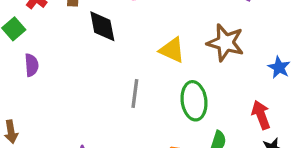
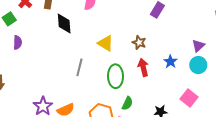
brown star: (225, 43) -> (139, 42), size x0.6
red arrow: (261, 115) -> (143, 67), moved

